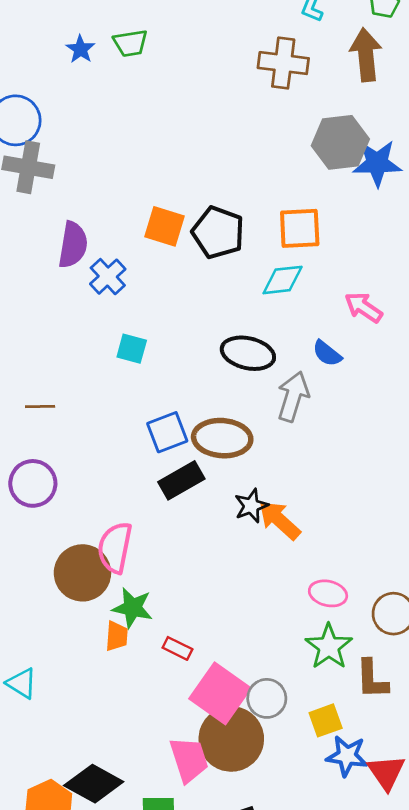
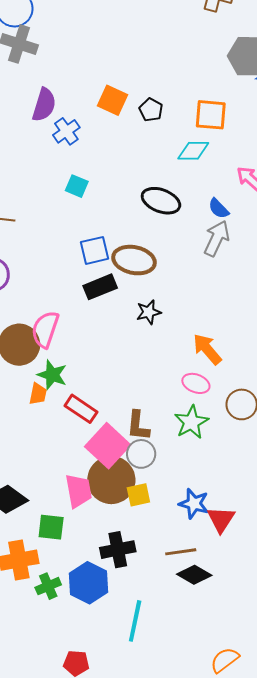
black pentagon: (218, 232) -> (151, 110), size x0.6
gray arrow: (293, 397) -> (217, 238), moved
orange arrow: (279, 520) -> (207, 349), moved
red rectangle: (178, 648) -> (81, 409), size x1.5
brown L-shape: (372, 679) -> (138, 426), moved
yellow square: (326, 720) -> (138, 495), moved

